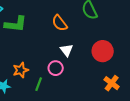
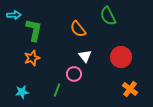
green L-shape: (16, 24) -> (34, 30), turned -85
orange star: (21, 70) -> (32, 58), moved

